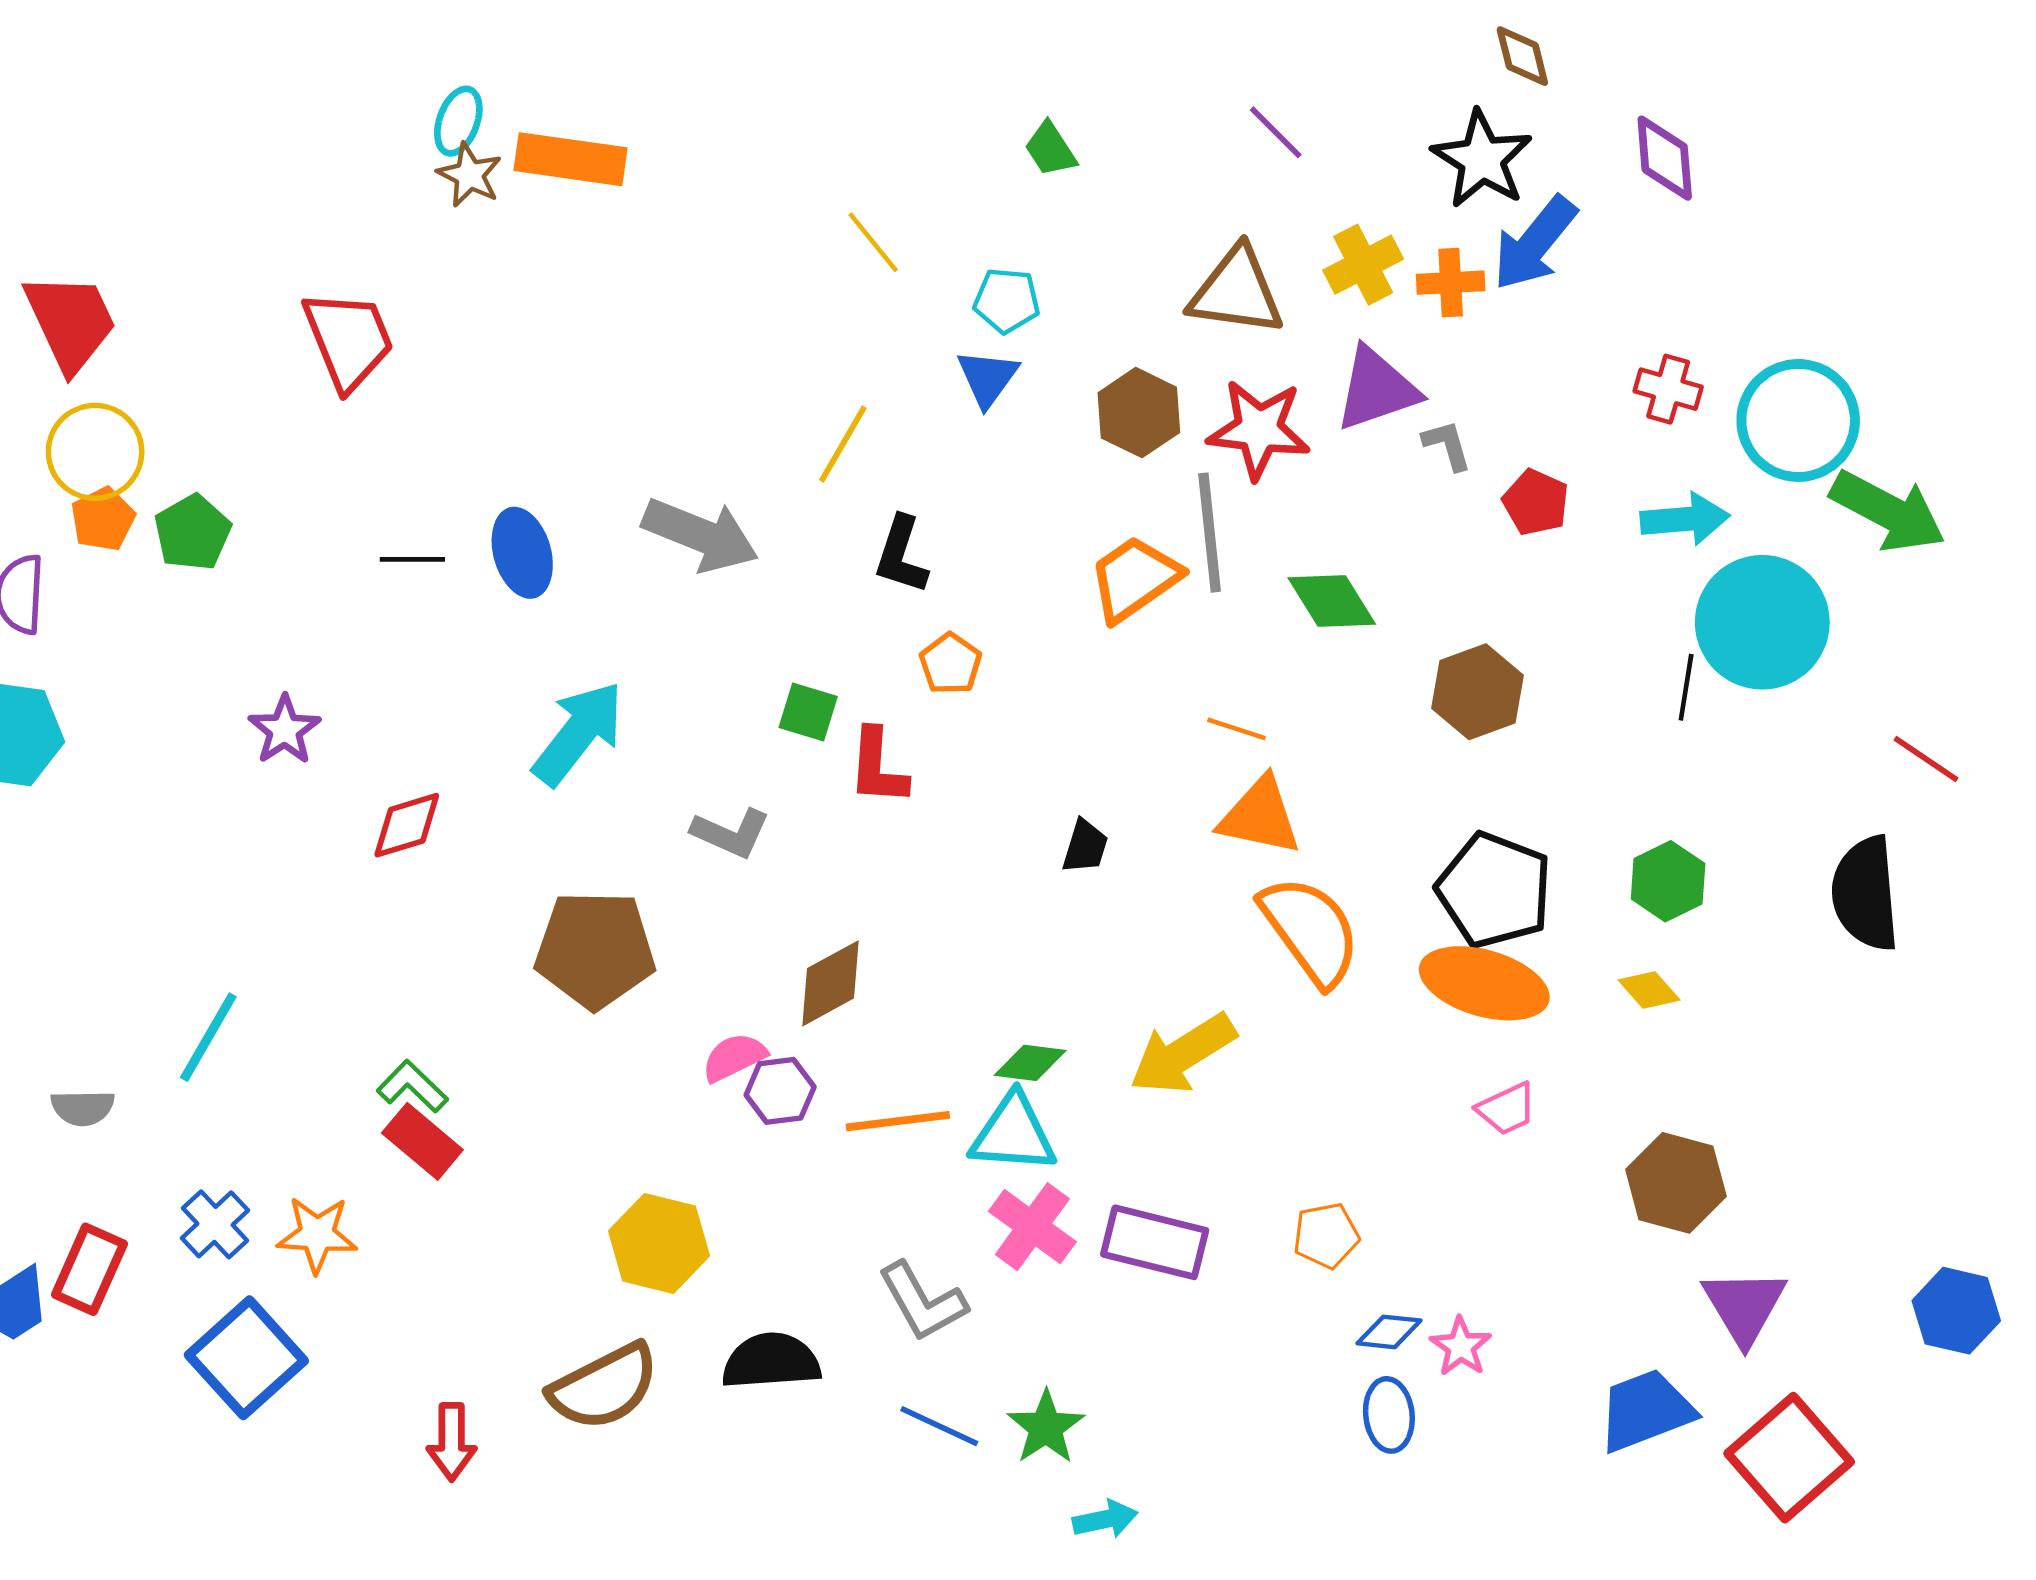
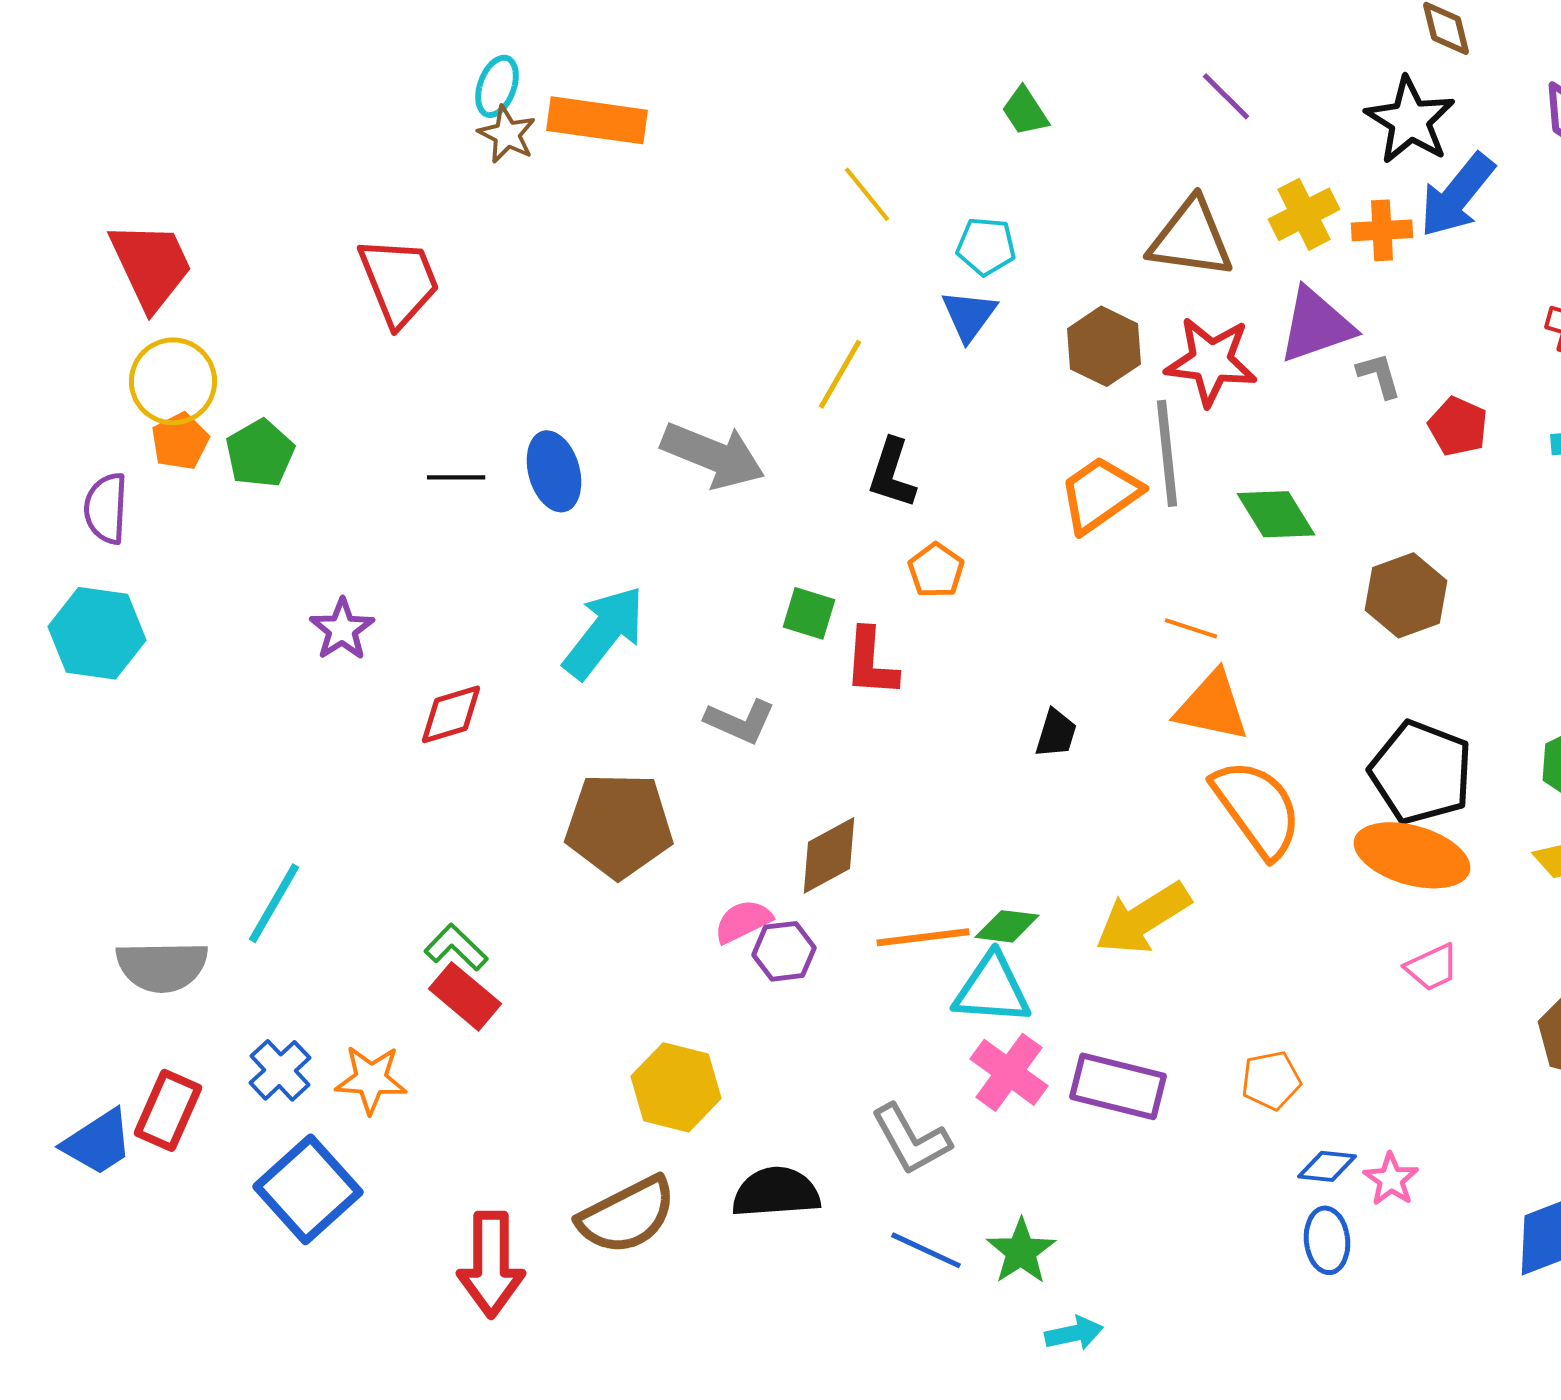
gray semicircle: (83, 1108) -> (162, 966), size x1.6
orange line: (898, 1121) -> (923, 937), moved
red arrow: (452, 1442) -> (491, 1264), size x1.5

